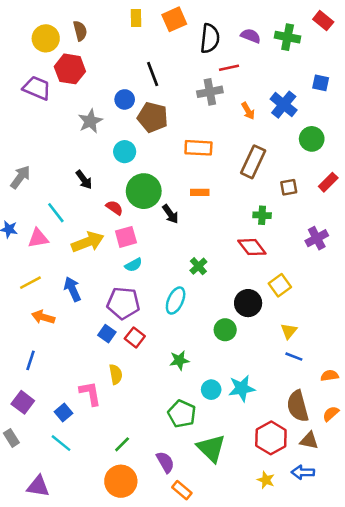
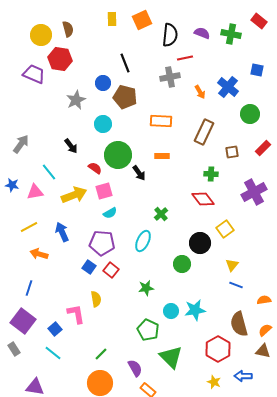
purple cross: (317, 238) -> (254, 192), size x1.4
purple square: (23, 402) -> (23, 321), size x1.4
brown triangle: (309, 440) -> (263, 351), moved

